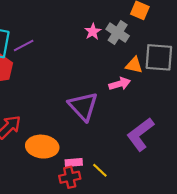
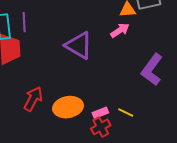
purple line: (24, 45) -> (24, 22), turned -48
purple triangle: (83, 106) -> (79, 45), moved

